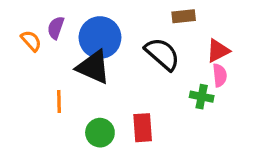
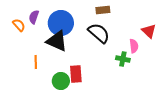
brown rectangle: (184, 16) -> (103, 10), moved
red triangle: (218, 51) -> (149, 31), moved, turned -49
red rectangle: (143, 128) -> (76, 74), moved

